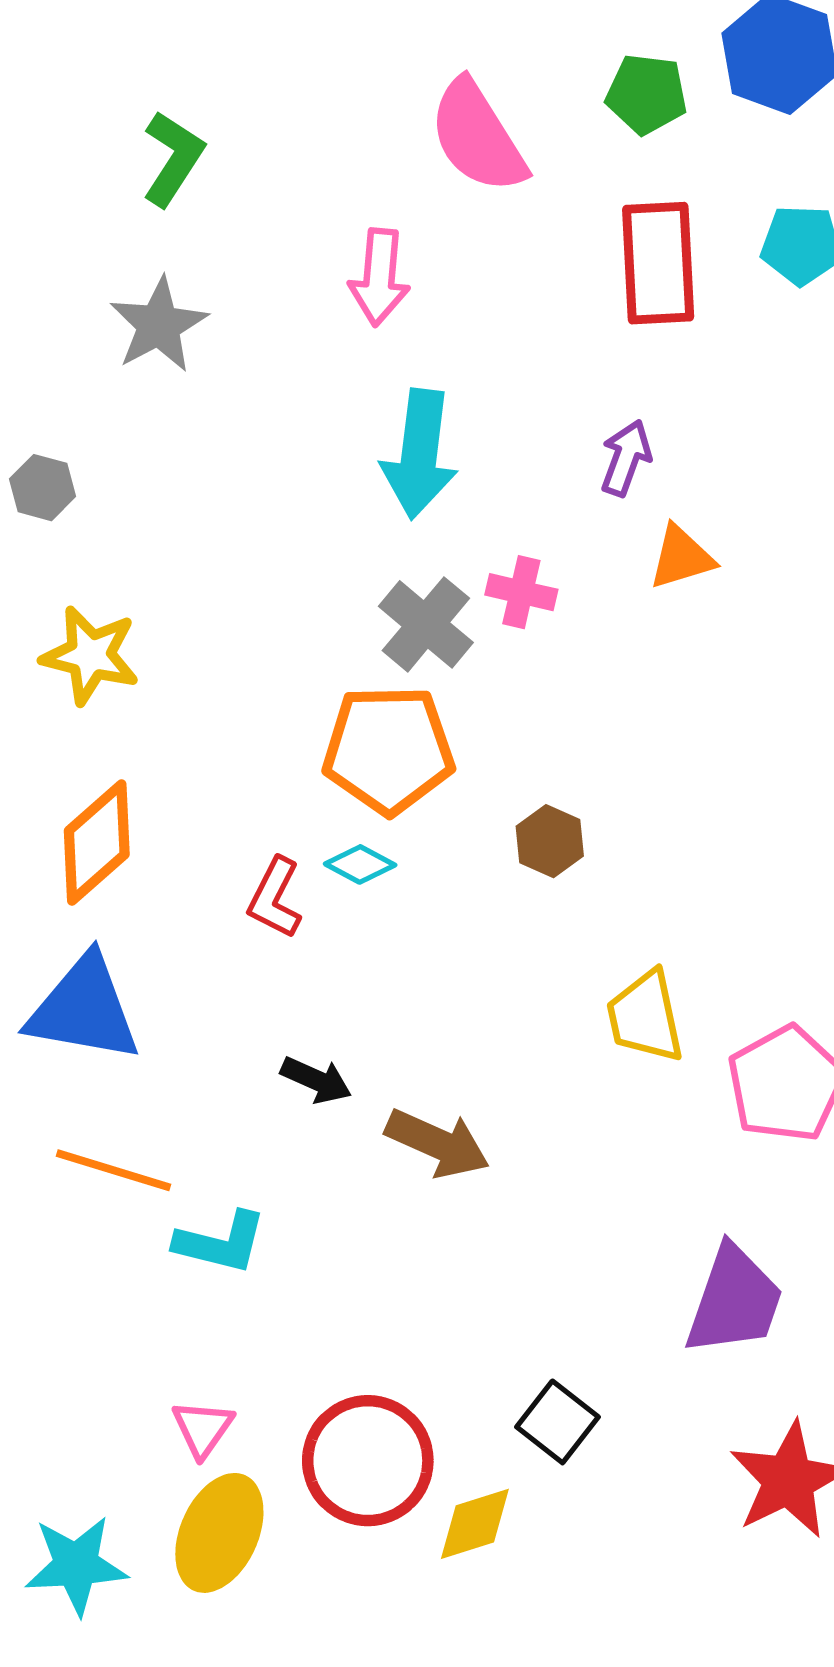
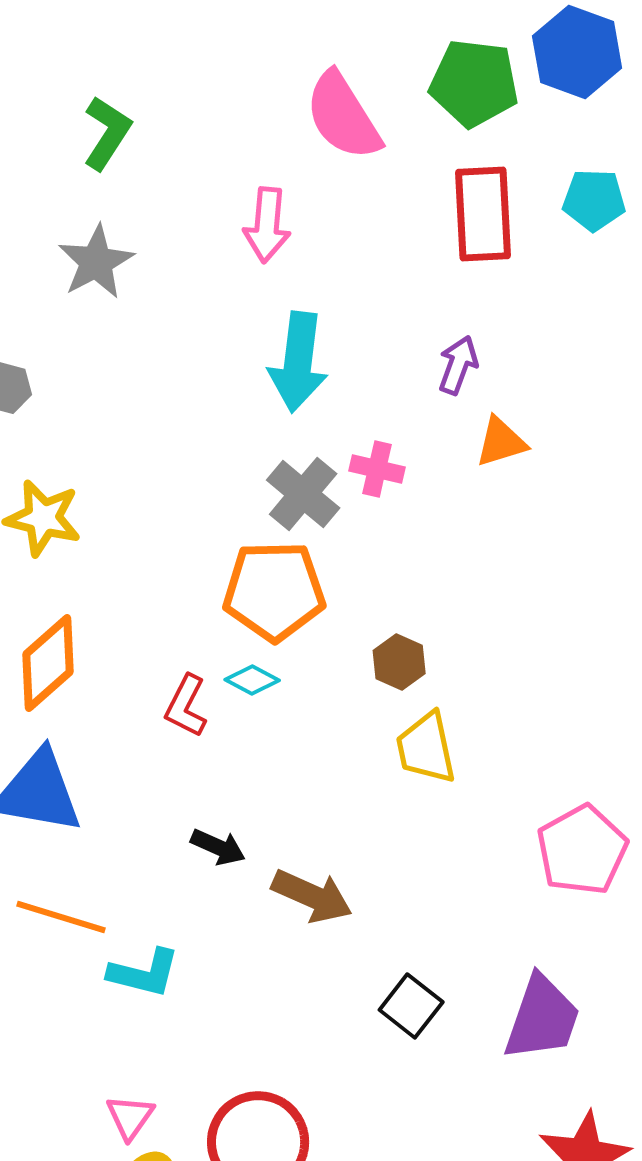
green pentagon: (647, 94) -> (474, 83), size x1.4
yellow trapezoid: (645, 1017) -> (426, 748), moved
black square: (557, 1422) -> (411, 1006), moved

